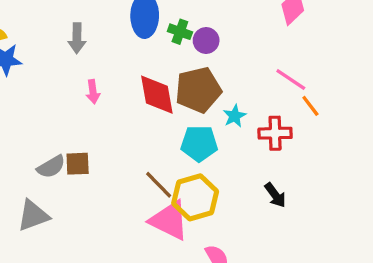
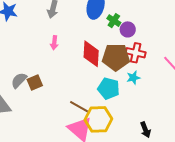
red cross: (275, 133) -> (136, 53), moved
brown square: (78, 164) -> (35, 83), turned -35
gray semicircle: (51, 167) -> (19, 80), turned 150
brown line: (159, 185) -> (79, 107), turned -30

